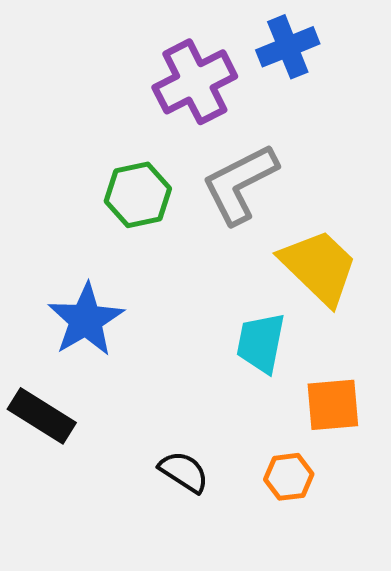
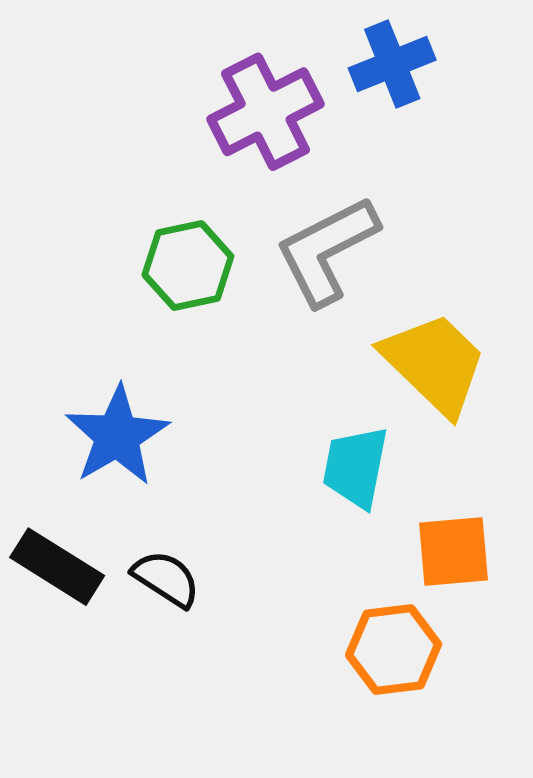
black semicircle: (184, 472) -> (166, 579), moved
orange hexagon: (289, 477) -> (394, 650), size x1.4

